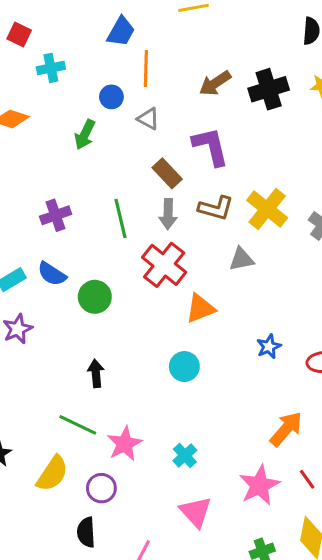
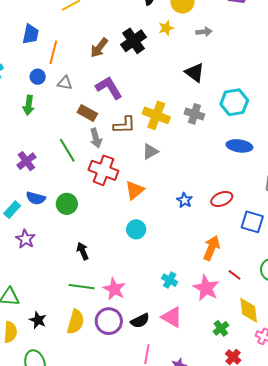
orange line: (146, 68) -> (53, 52), turned 30
cyan cross: (185, 455) -> (170, 280), moved
purple circle: (101, 488) -> (109, 321), size x1.4
black semicircle: (86, 532) -> (140, 321), moved, turned -96

